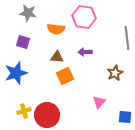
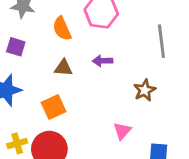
orange semicircle: (56, 29) -> (62, 29), turned 60
orange square: (65, 76) -> (54, 107), moved

